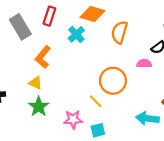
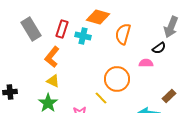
red rectangle: (49, 16) -> (62, 29), moved
cyan cross: (76, 34) -> (83, 36), turned -35
yellow triangle: (35, 83) -> (53, 81), moved

